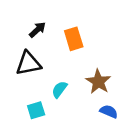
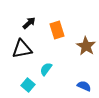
brown star: (98, 82) -> (86, 46), moved
cyan square: (36, 110) -> (28, 85), turned -32

